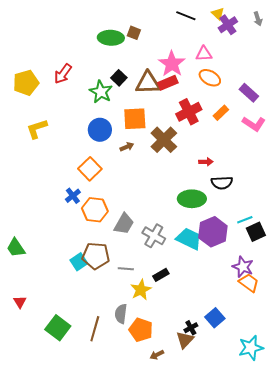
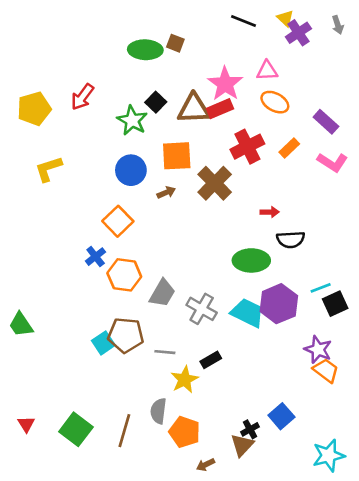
red triangle: (20, 302) -> (26, 424), moved

